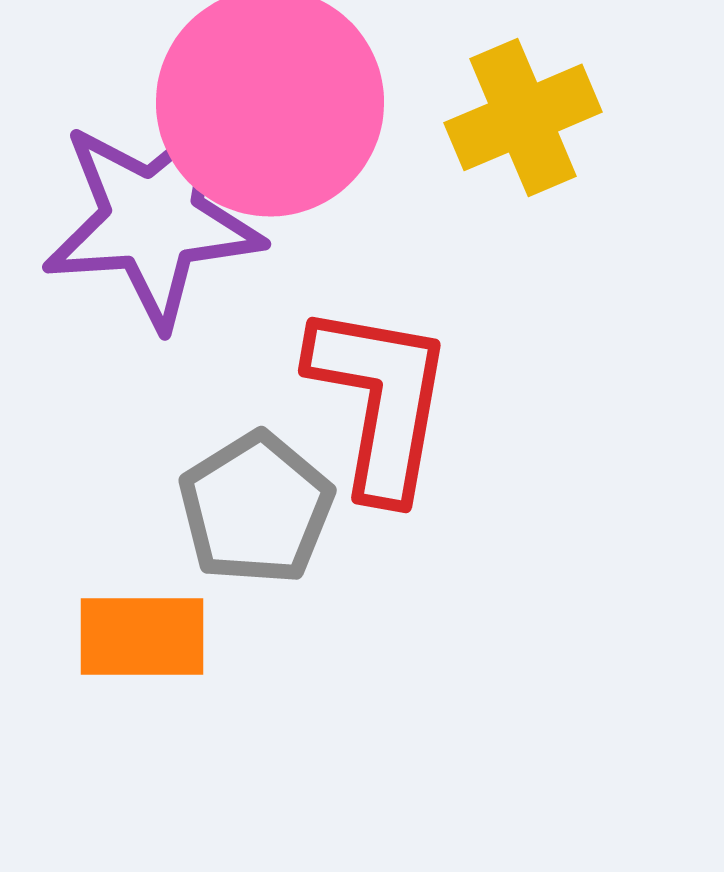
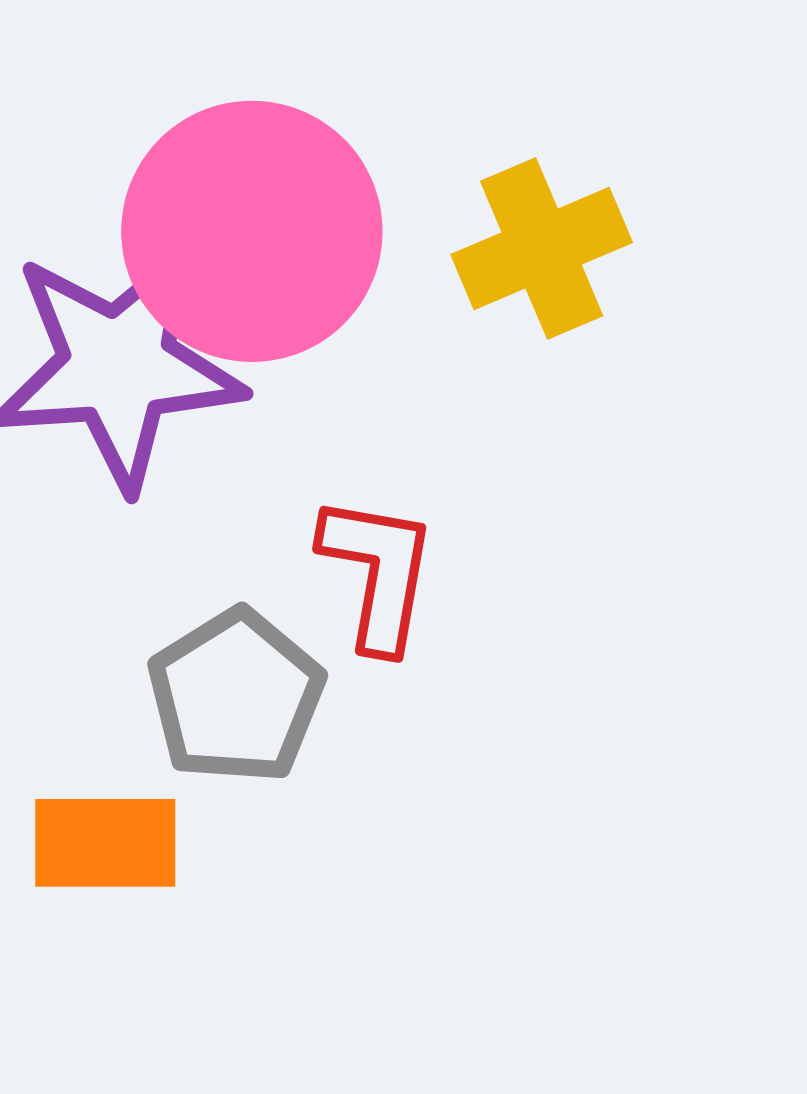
red L-shape: (380, 400) -> (378, 573), size x0.7

